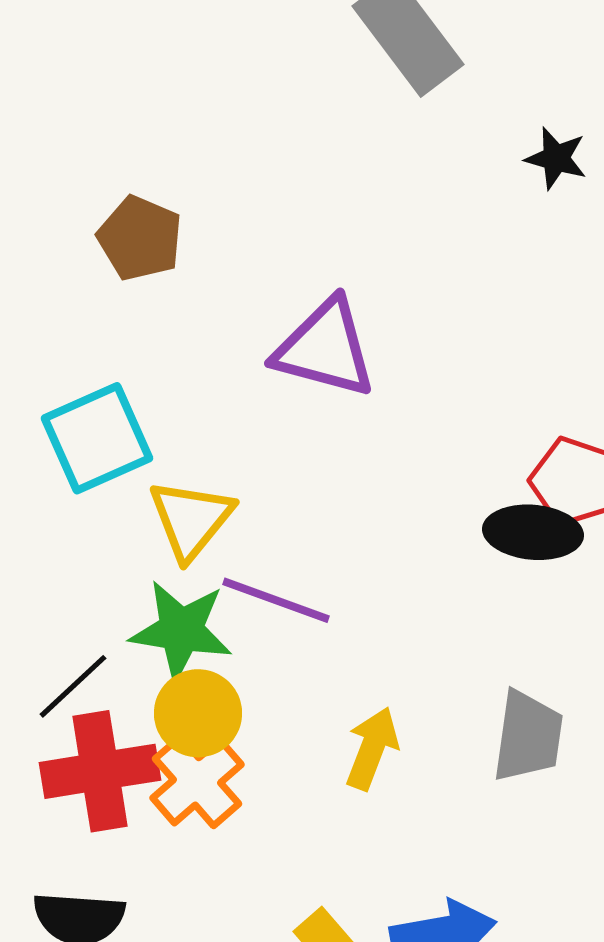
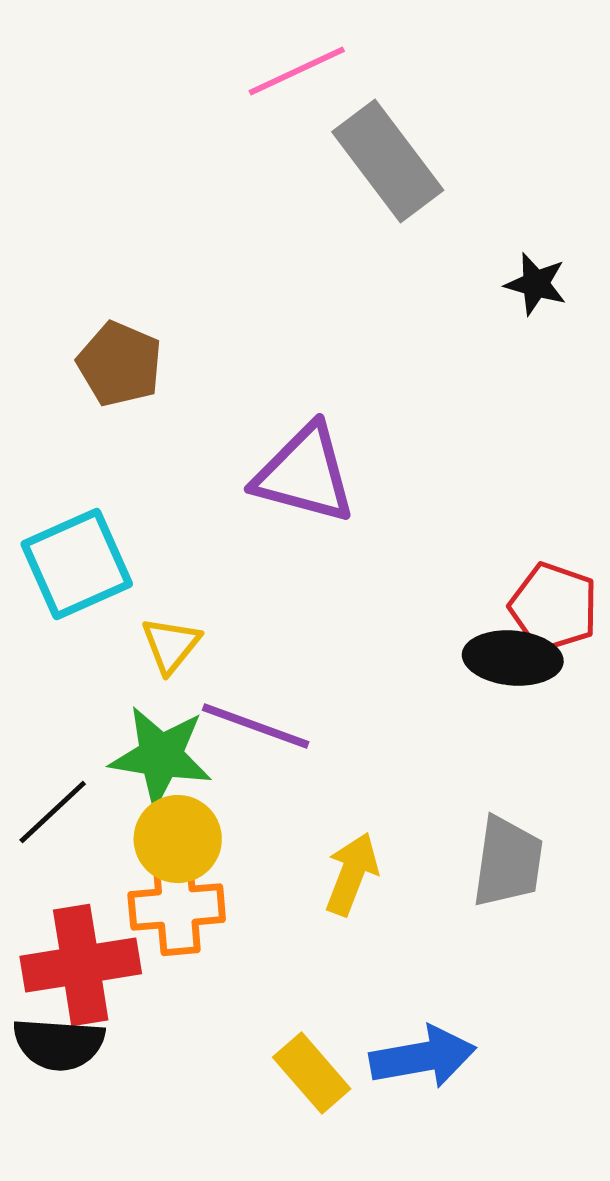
yellow triangle: (191, 519) -> (171, 645), size x0.7
red cross: (100, 771) -> (81, 965), moved
orange cross: (197, 781) -> (177, 907), turned 36

